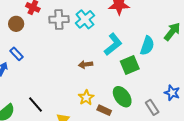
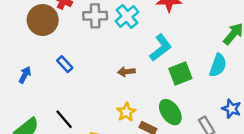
brown circle: (16, 24) -> (43, 20), size x1.6
cyan semicircle: (147, 46) -> (218, 65), moved
blue rectangle: (16, 54) -> (65, 64), moved

